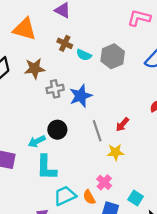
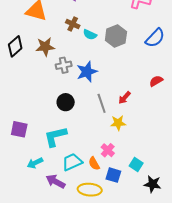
cyan arrow: (37, 141) -> (35, 163), moved
cyan L-shape: (46, 168) -> (55, 136), turned 75

